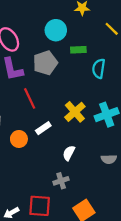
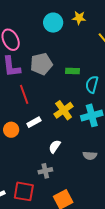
cyan circle: (56, 30) -> (53, 23), moved
green rectangle: (78, 50) -> (73, 71), moved
cyan semicircle: (99, 69) -> (92, 84), moved

